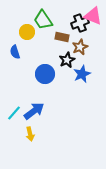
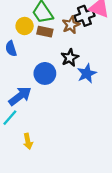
brown rectangle: (62, 37) -> (45, 32), moved
brown star: (80, 47) -> (71, 25), moved
blue arrow: (34, 111) -> (20, 96), moved

